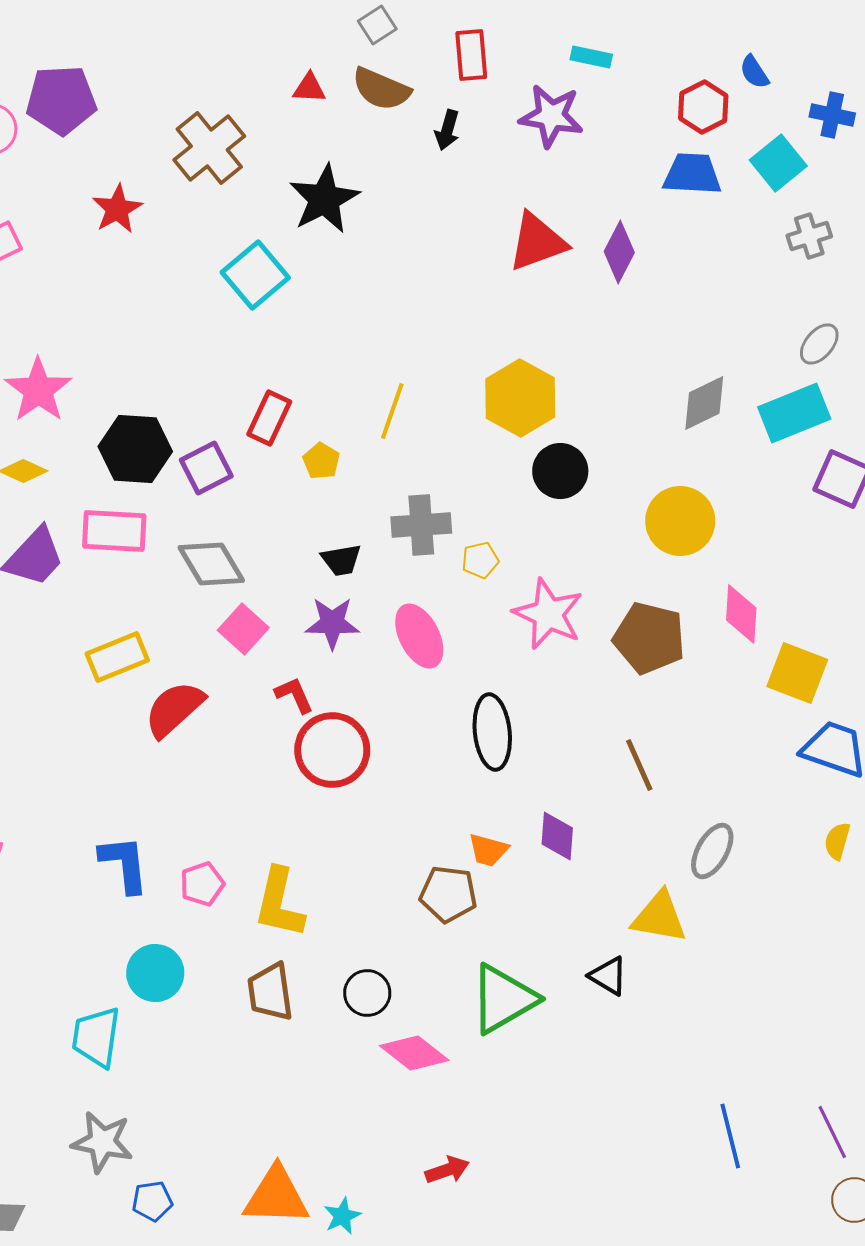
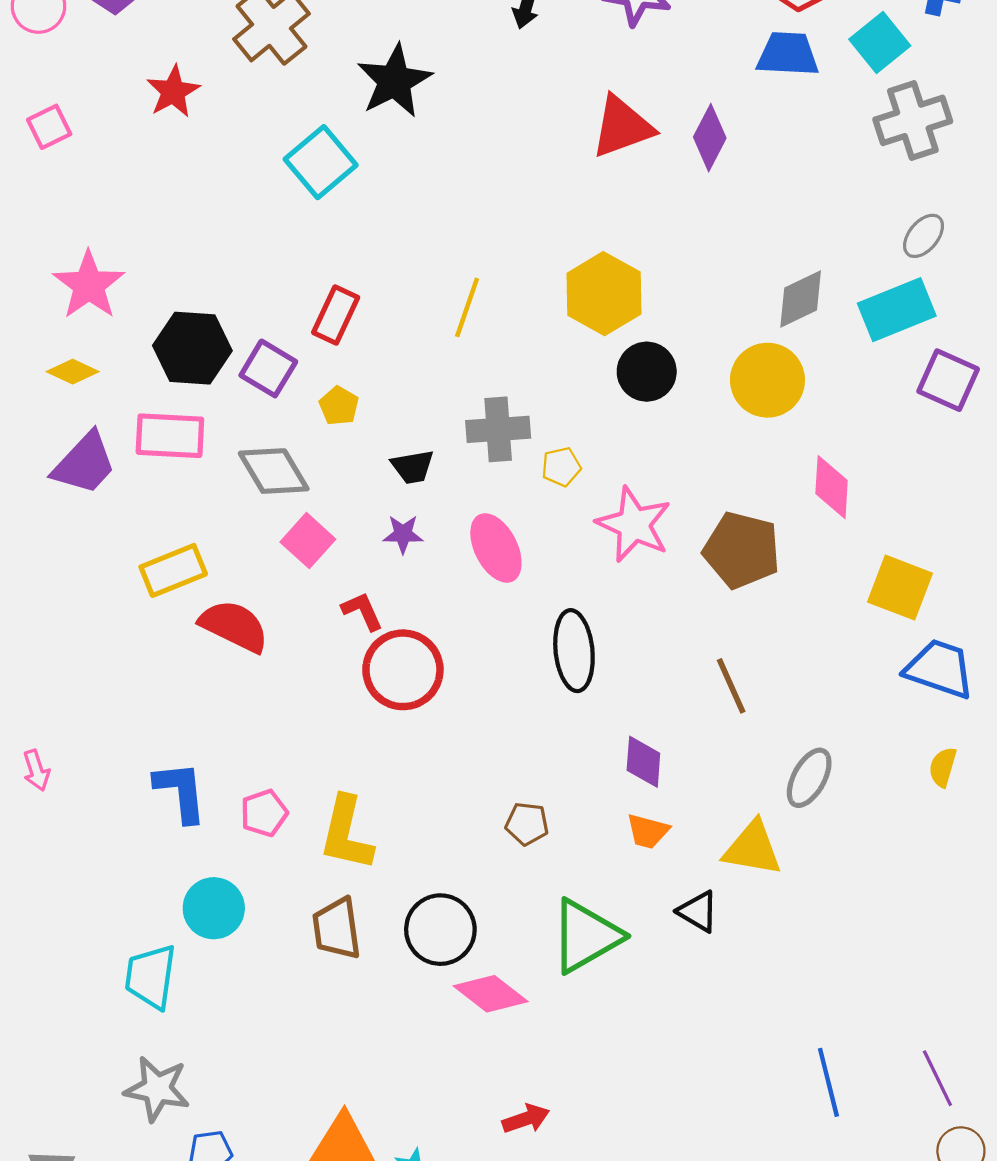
gray cross: (809, 236) -> (913, 120), size x1.6
yellow pentagon: (321, 461) -> (339, 406), moved
purple square: (206, 468) -> (268, 368), turned -32
yellow circle: (680, 521) -> (767, 380), moved
pink diamond: (741, 614) -> (832, 487), moved
purple star: (332, 623) -> (403, 534), size x0.7
red semicircle: (174, 709) -> (234, 626), turned 68
orange trapezoid: (488, 850) -> (648, 831), moved
brown pentagon: (448, 894) -> (527, 824), size x0.7
black circle: (367, 993) -> (440, 930), size x1.4

